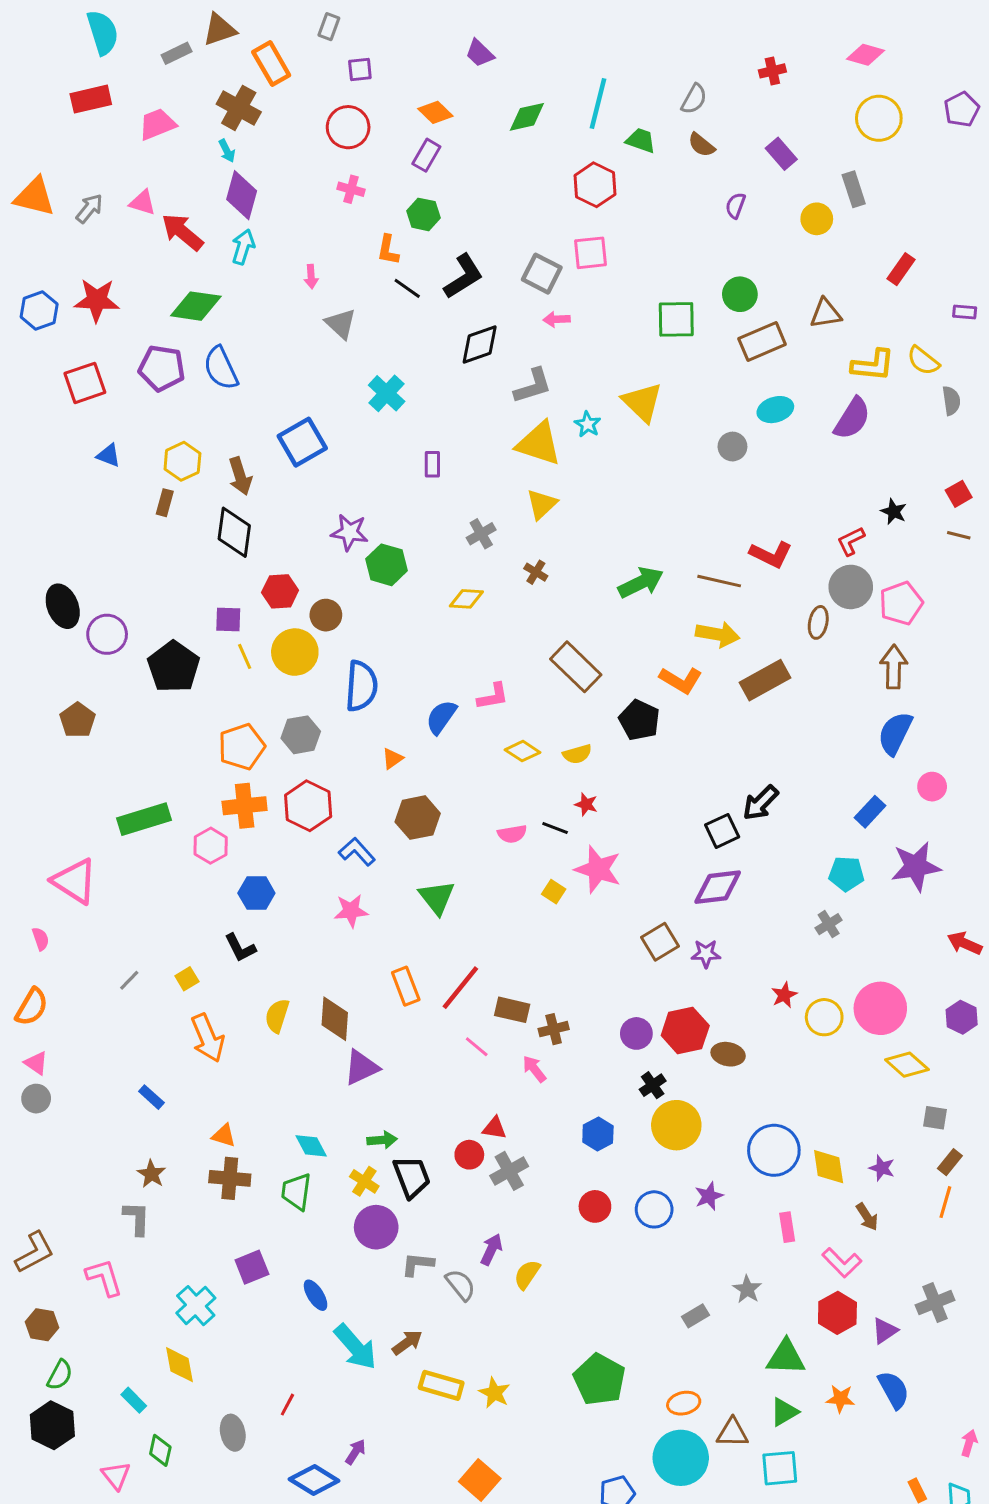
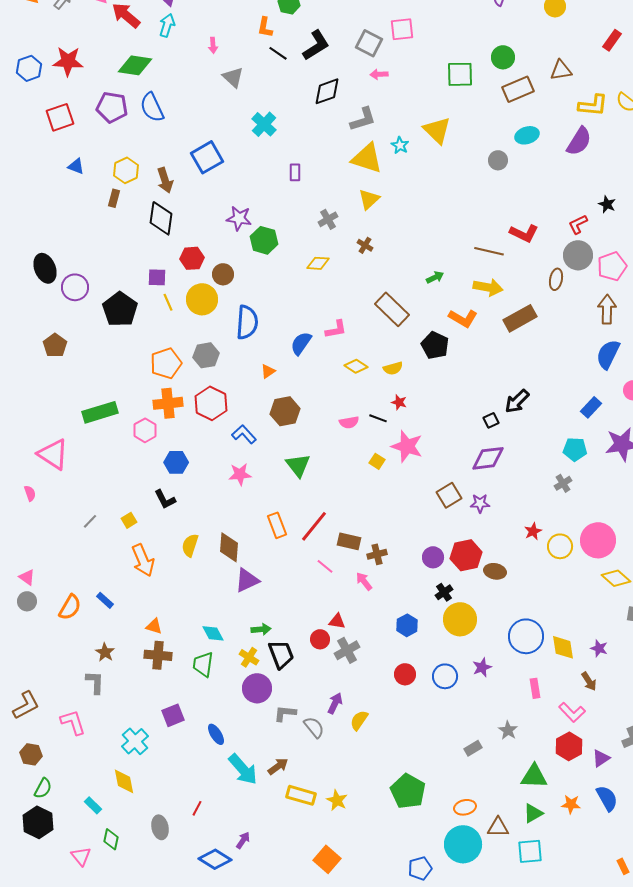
green arrow: (641, 583) -> (435, 277), moved, size x0.6
black square: (722, 831) -> (491, 420), size x0.7
orange semicircle: (32, 1007) -> (70, 607), moved

